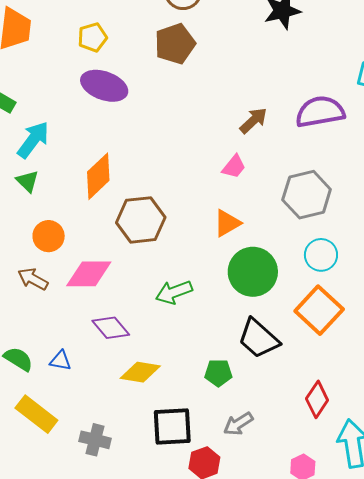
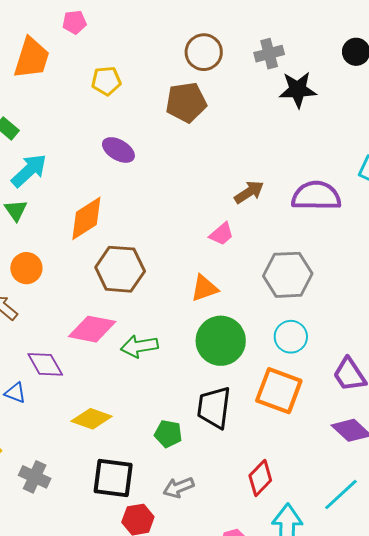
purple ellipse: (104, 86) -> (118, 150), moved, size x0.7
pink diamond: (89, 274) -> (92, 329), moved
orange square: (319, 310) -> (279, 391), turned -33
purple diamond: (111, 328) -> (45, 364), moved
black trapezoid: (259, 339) -> (214, 407), turned 45

